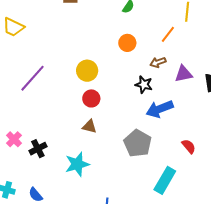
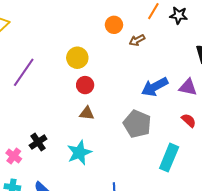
brown arrow: (158, 62) -> (137, 40), moved
purple triangle: (184, 74) -> (188, 87), moved, turned 30
black star: (144, 85) -> (179, 15), moved
pink cross: (14, 139) -> (14, 156), moved

